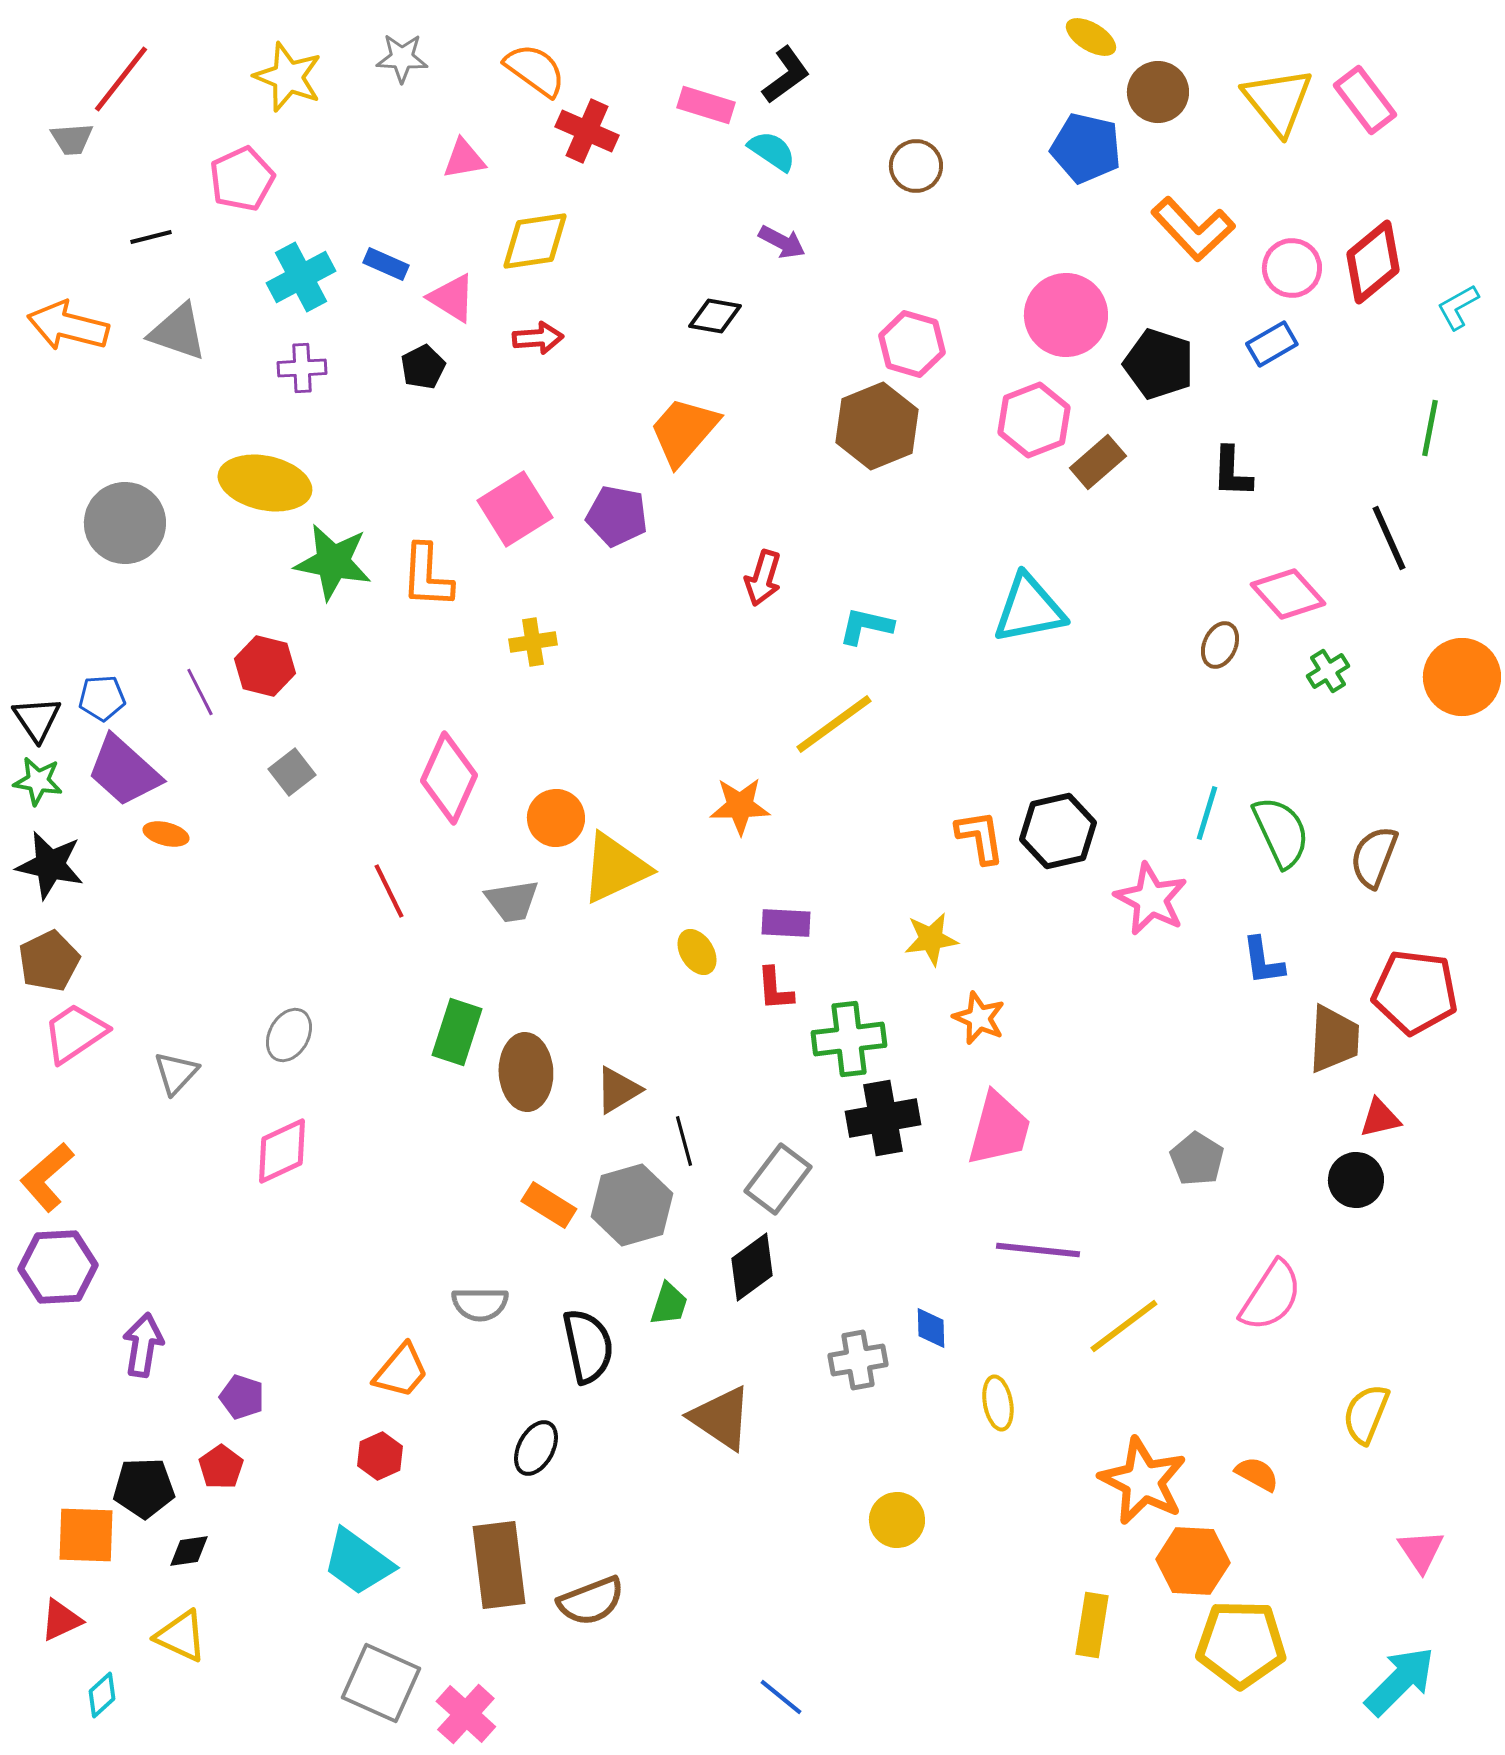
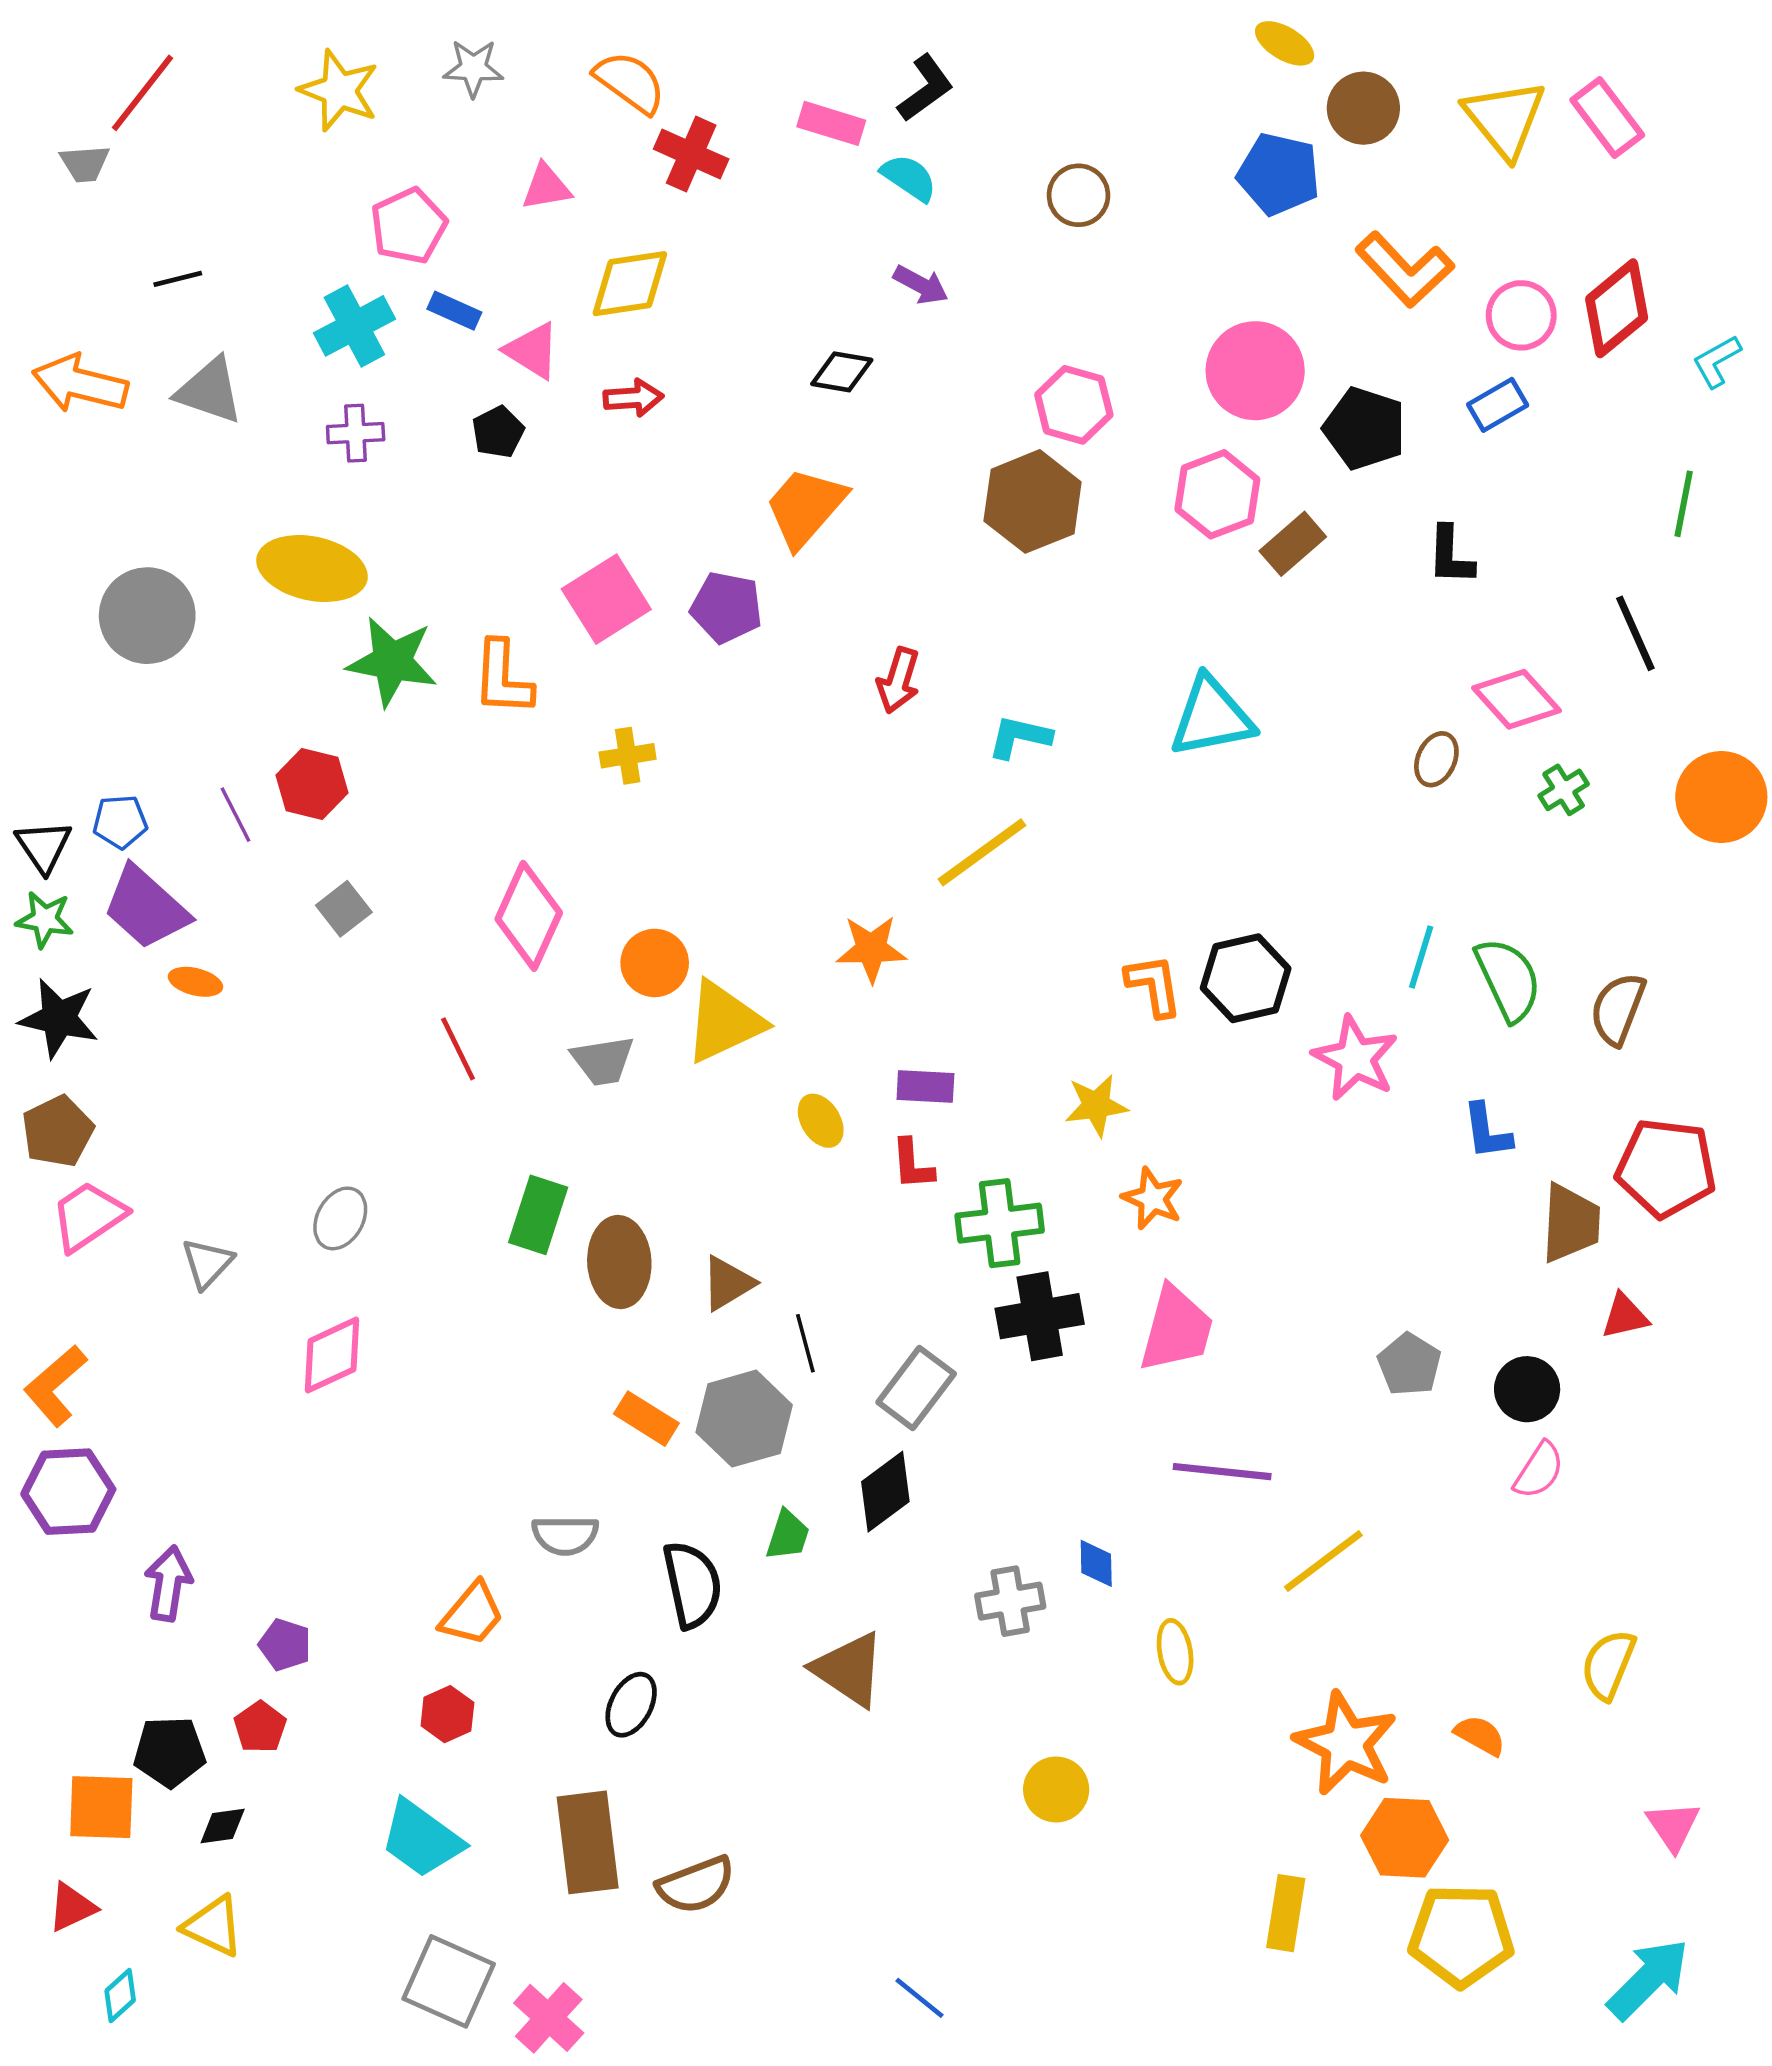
pink pentagon: (242, 179) -> (409, 226), moved
black circle: (1356, 1180) -> (1527, 1389), moved
pink semicircle: (1271, 1296) -> (1539, 1470), moved, size x0.7

